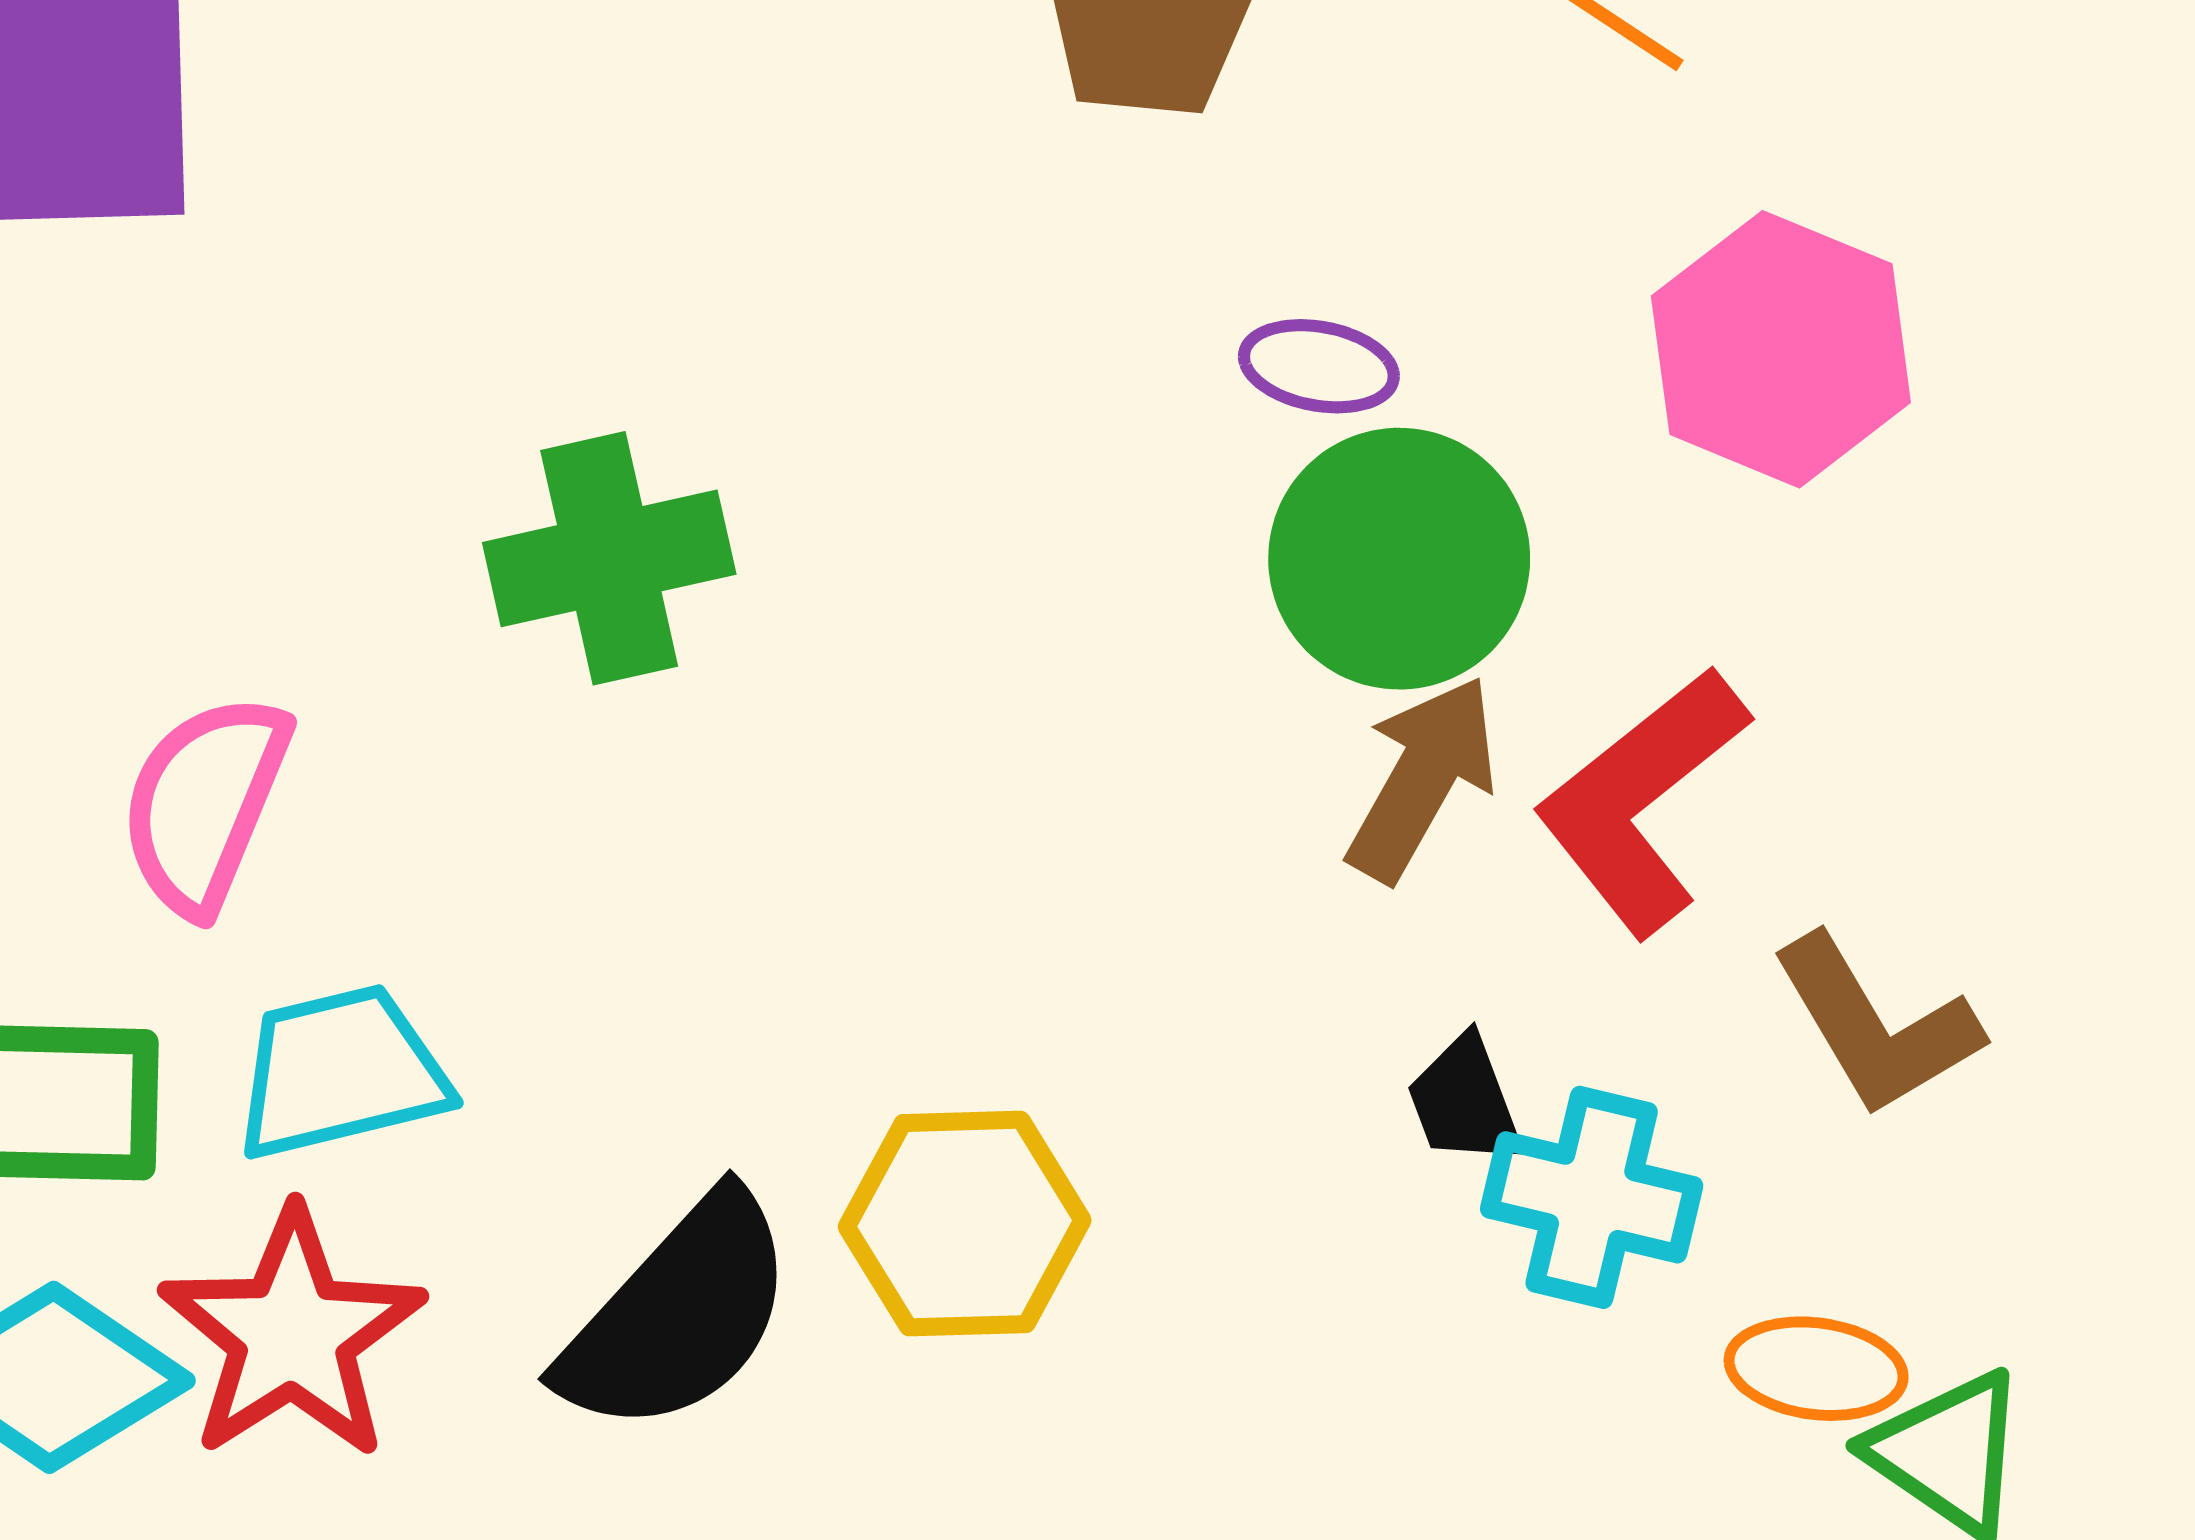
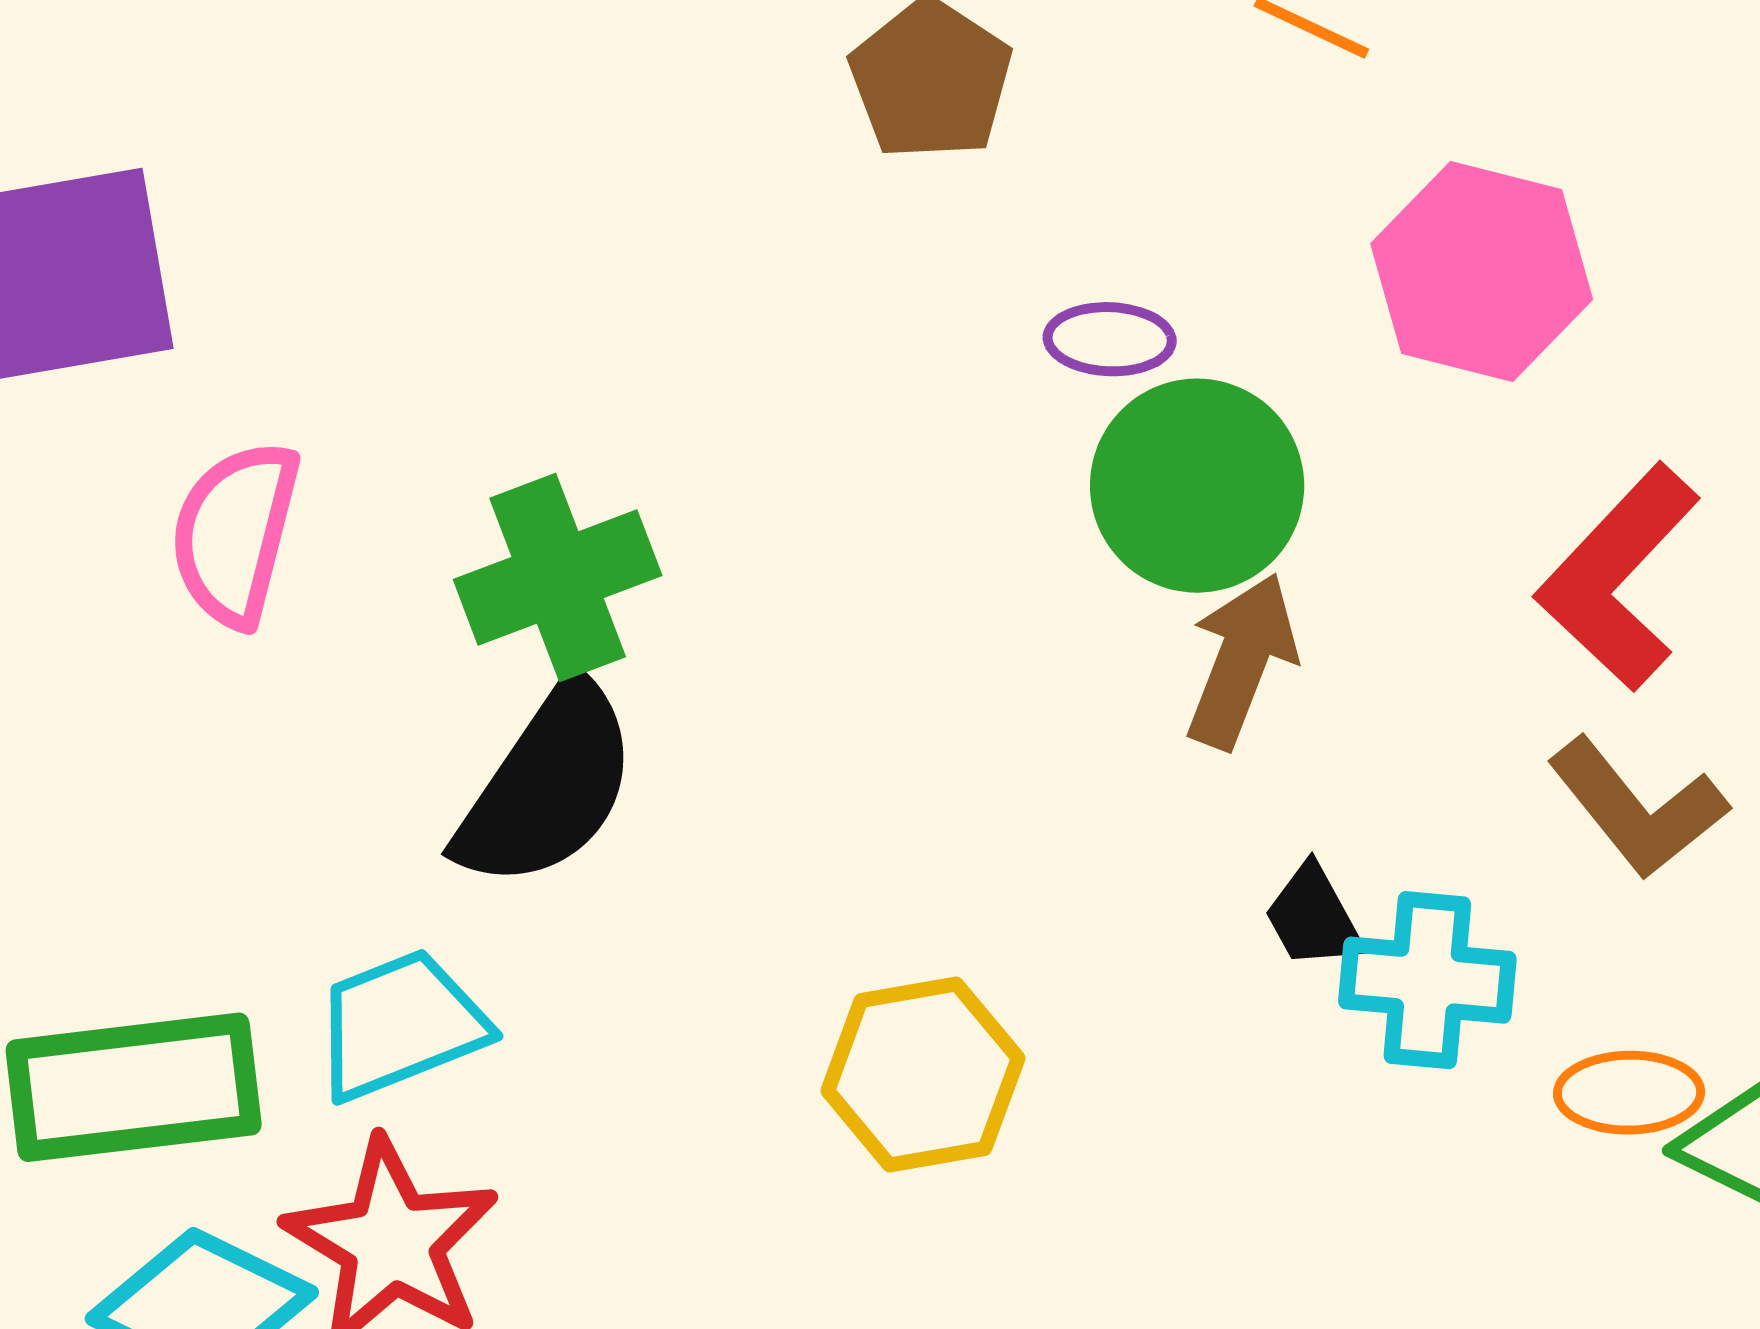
red L-shape: (1641, 801) -> (1618, 577), moved
pink semicircle: (205, 803) -> (235, 533), moved
black semicircle: (678, 1315) -> (547, 786), moved

